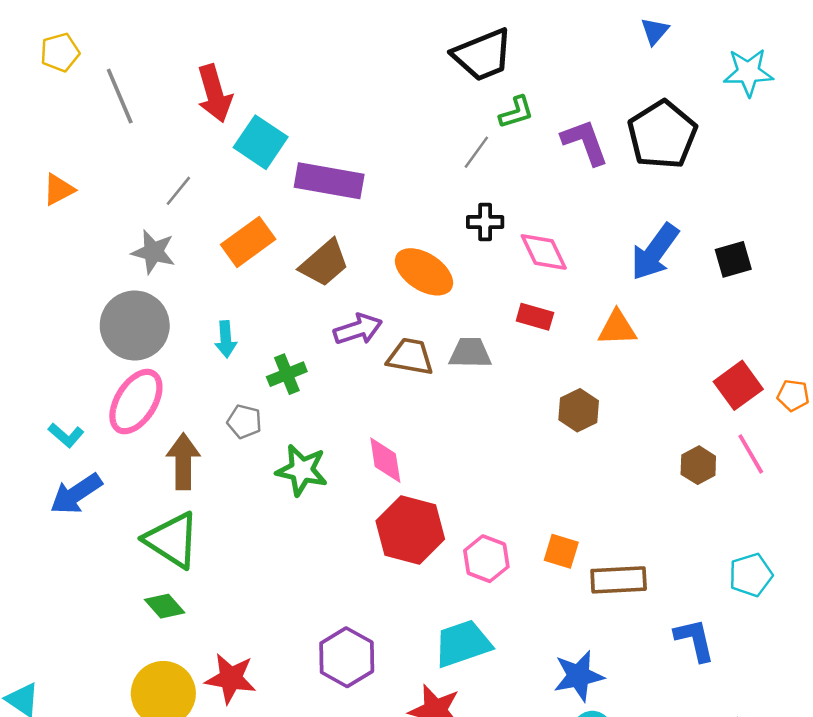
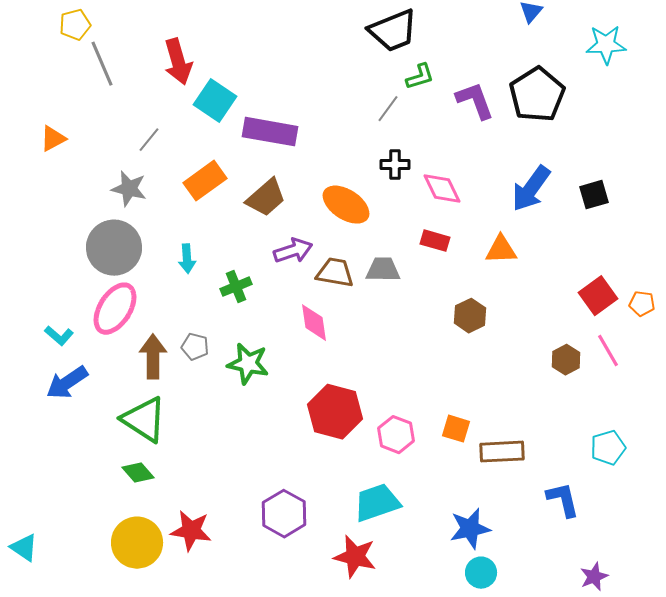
yellow pentagon: (60, 52) -> (75, 25), moved
gray pentagon: (244, 422) -> (195, 347), moved
pink diamond: (385, 460) -> (314, 323), moved

